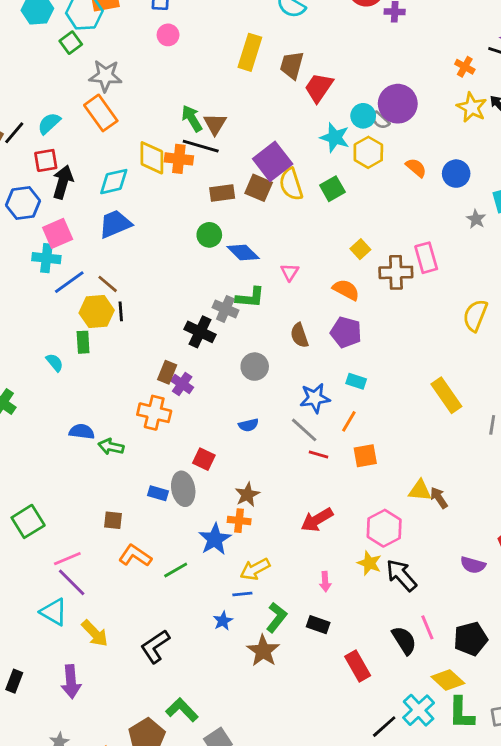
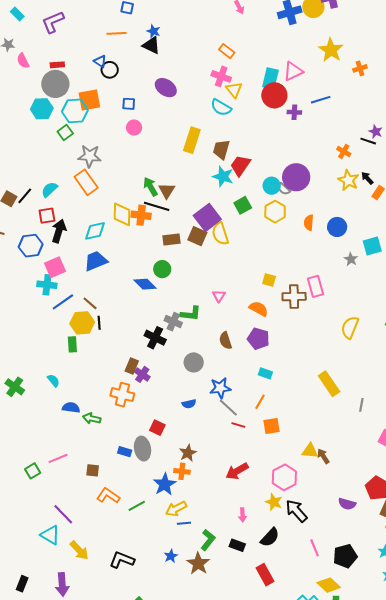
cyan star: (335, 137) -> (223, 176), moved
orange semicircle: (416, 168) -> (309, 223), turned -126
green square: (332, 189) -> (243, 205), moved
yellow square: (360, 249) -> (269, 280), turned -32
blue diamond: (243, 253) -> (145, 284), moved
cyan semicircle: (55, 362) -> (53, 381), moved
blue star: (315, 398) -> (220, 388), moved
green square: (28, 521) -> (33, 471), size x0.7
pink line: (67, 559) -> (58, 458), moved
yellow arrow: (255, 569) -> (176, 509), moved
blue star: (223, 621) -> (171, 556), moved
black semicircle: (404, 640) -> (270, 537), moved, turned 75
black L-shape: (155, 646) -> (122, 560), turned 55

